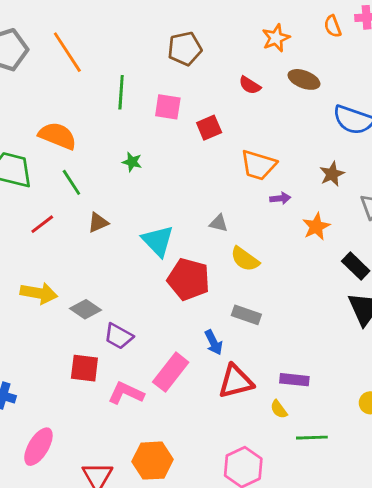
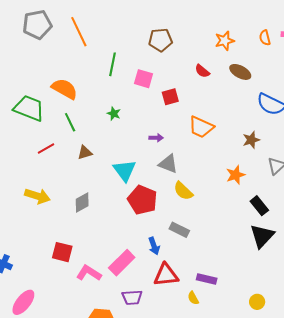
purple arrow: (280, 198) -> (156, 138), moved
gray triangle: (219, 223) -> (168, 164), size x1.5
gray diamond: (86, 309) -> (82, 202), moved, turned -70
purple trapezoid: (119, 336) -> (132, 297), moved, turned -40

